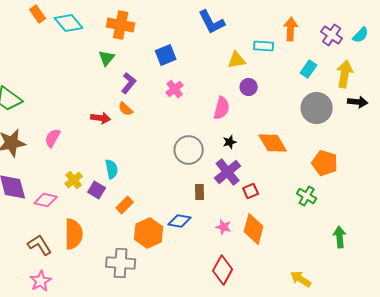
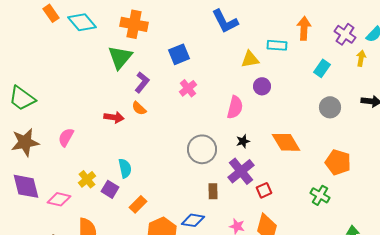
green triangle: (107, 58) -> (120, 57), size x1.5
yellow arrow: (345, 74) -> (361, 58), moved, size x0.6
gray circle: (317, 108) -> (330, 107), size x0.7

